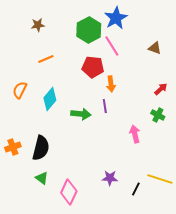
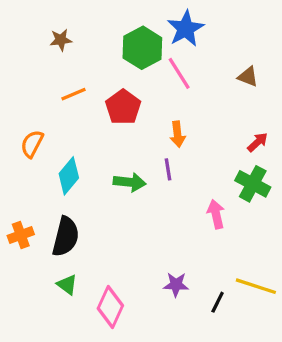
red pentagon: (93, 67) -> (123, 107), moved, turned 30
cyan diamond: (50, 99) -> (69, 176), moved
green cross: (158, 115) -> (253, 184), size x1.5

